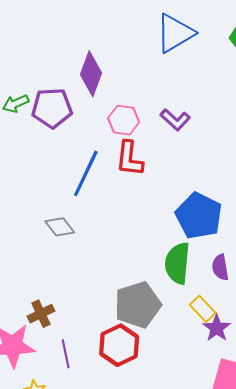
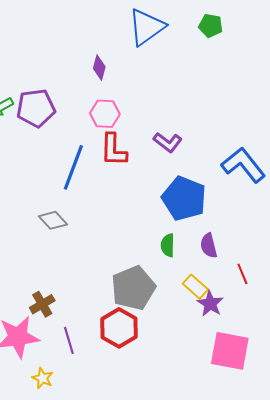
purple diamond: (91, 74) -> (99, 68), moved, size x0.6
purple L-shape: (175, 120) -> (168, 142), moved
green semicircle: (177, 263) -> (168, 245), size x0.6

